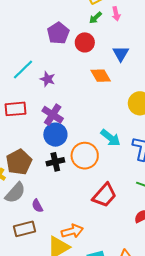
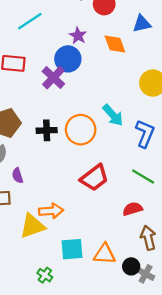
blue triangle: (121, 54) -> (142, 24), turned 36
purple star: (48, 79) -> (78, 36), moved
blue circle: (55, 135) -> (68, 59), moved

